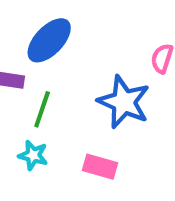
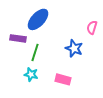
blue star: (124, 102) -> (74, 48), size x0.7

